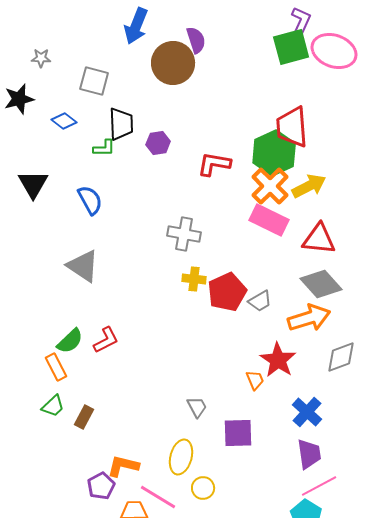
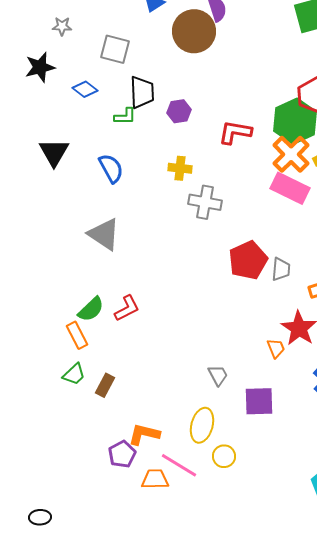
yellow cross: (194, 279) -> (180, 168), moved
gray trapezoid: (260, 301) -> (281, 269), turned -55

